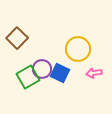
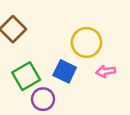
purple circle: (42, 69) -> (43, 99), moved

